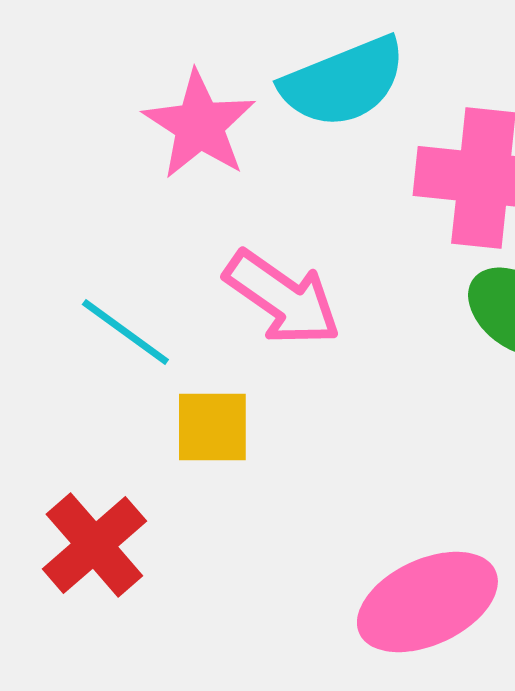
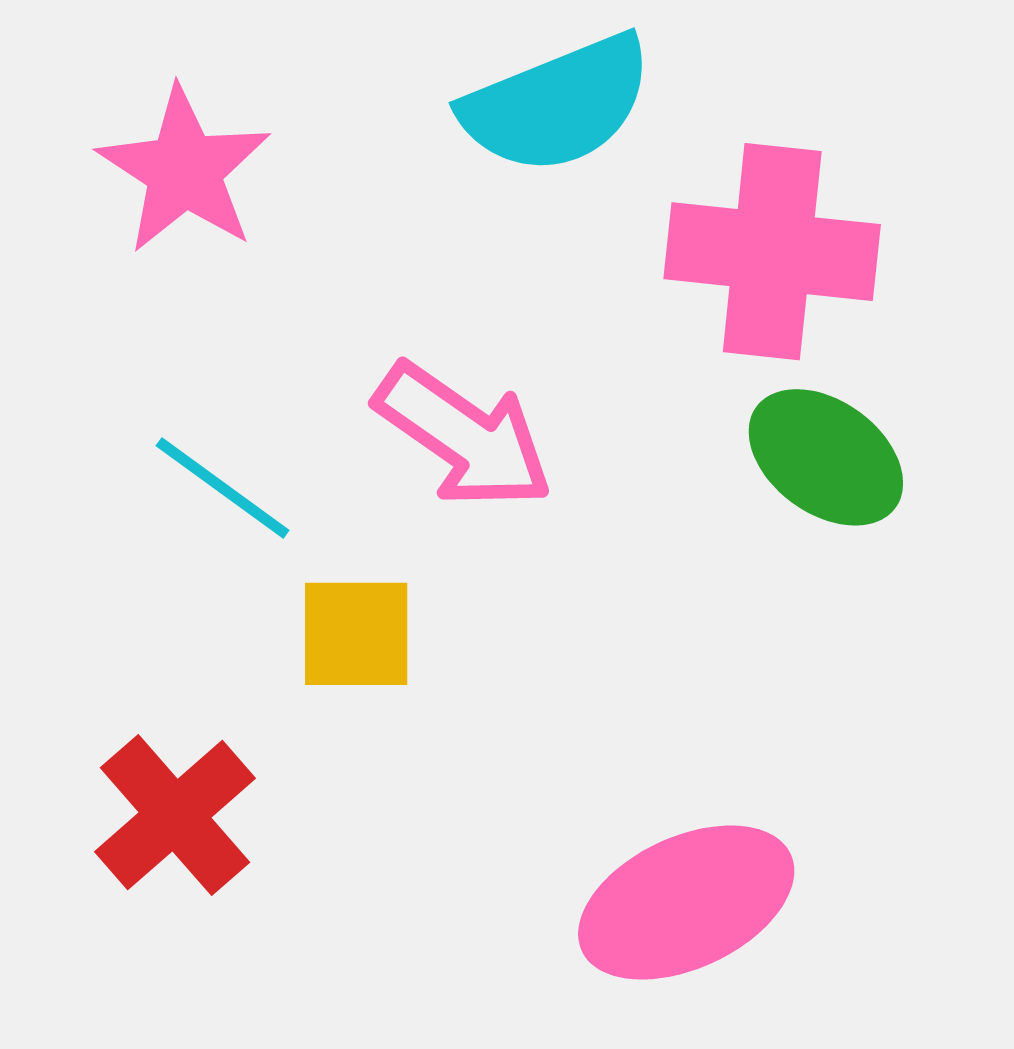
pink star: (199, 125) -> (184, 170), moved

